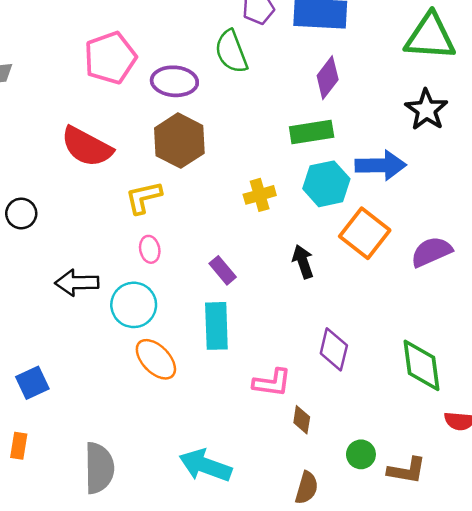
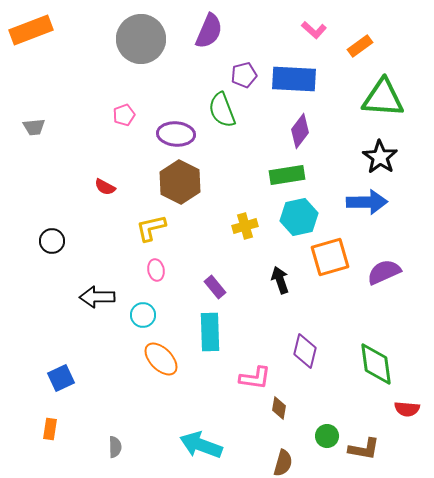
pink pentagon: (110, 58) -> (124, 115), size x0.5
red semicircle: (87, 147) -> (105, 187), size x0.5
blue arrow: (381, 165) -> (367, 202), moved
orange square: (365, 233) -> (330, 257), turned 36
cyan circle: (134, 305) -> (143, 315), size x0.7
gray semicircle: (99, 468) -> (115, 447), size x0.5

